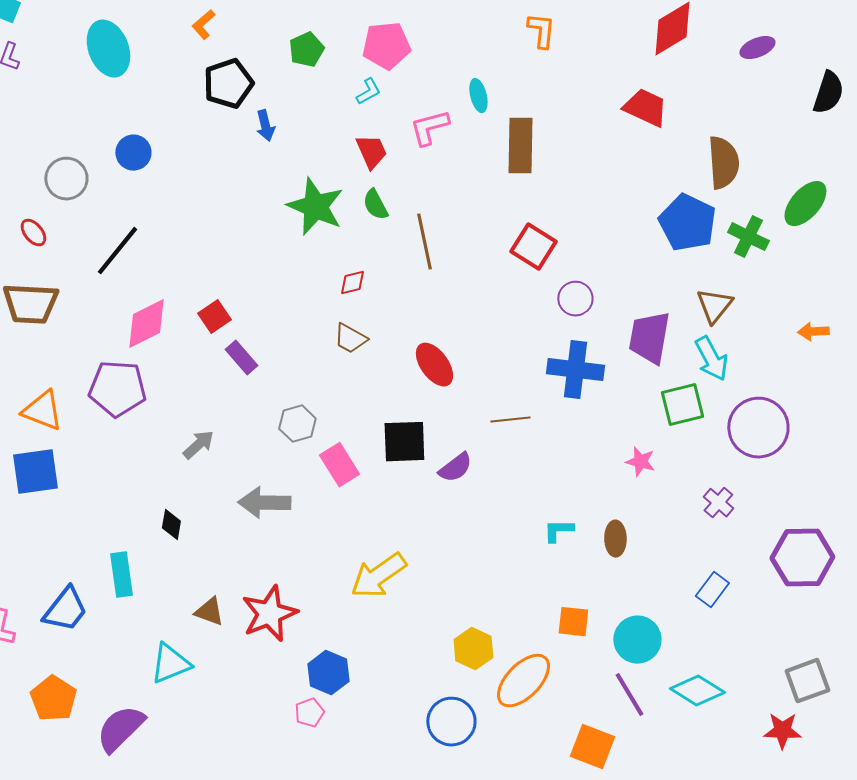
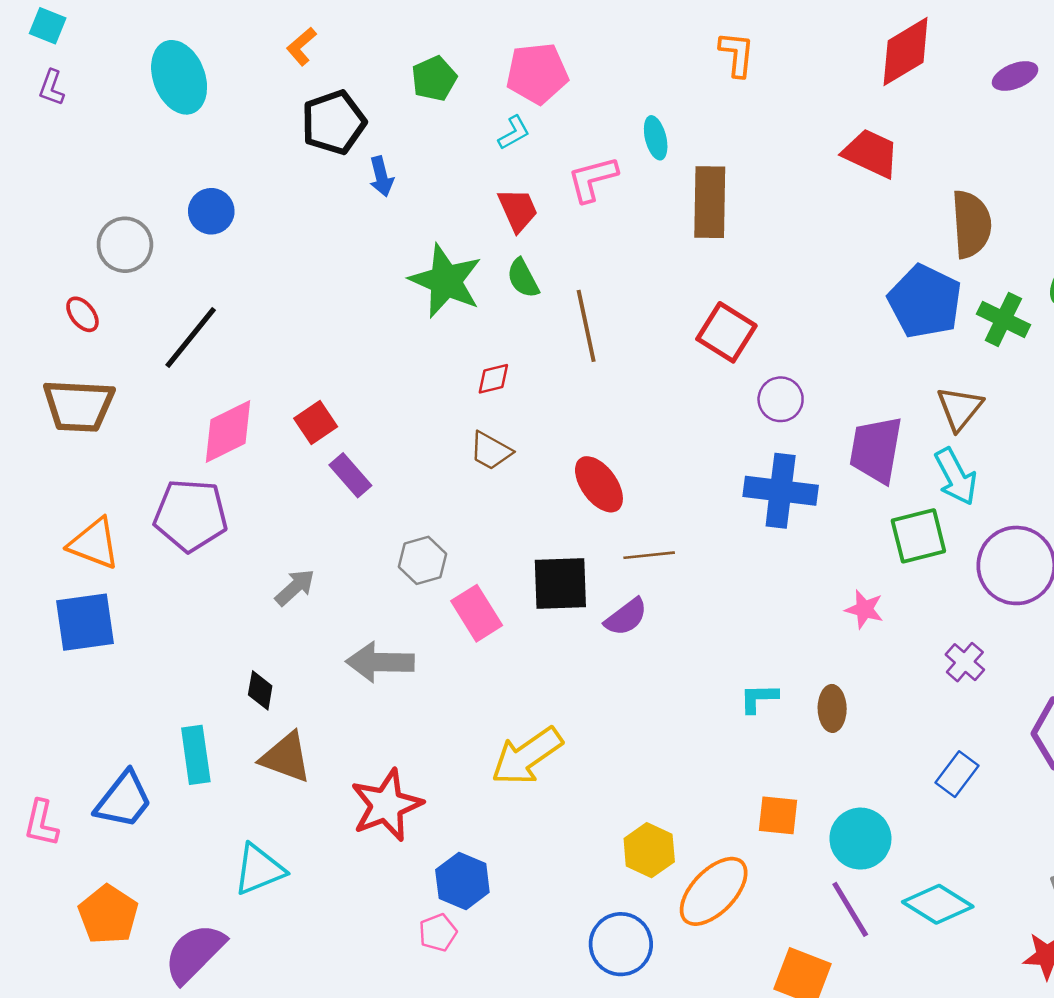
brown line: (510, 420) -> (649, 555), moved
brown triangle: (209, 612) -> (286, 757), moved, size x1.4

